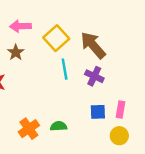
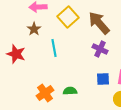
cyan line: (65, 69) -> (54, 48), moved

